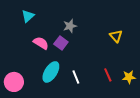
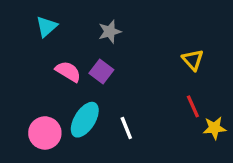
gray star: (70, 26) -> (110, 32), moved
red line: (108, 75) -> (193, 106), moved
pink circle: (14, 82) -> (45, 133), moved

